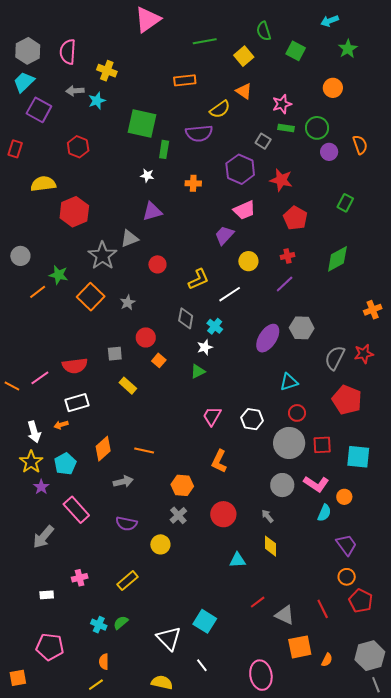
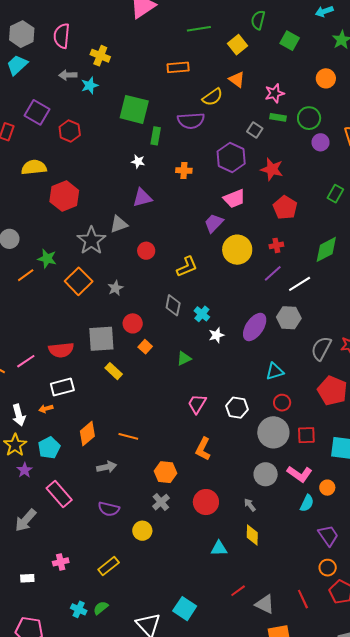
green semicircle: (264, 31) -> (258, 20), turned 30
purple square: (39, 110) -> (37, 112), moved
yellow circle: (248, 261) -> (237, 250), size x1.5
white line: (230, 294) -> (300, 284), moved
white star: (205, 347) -> (216, 335), moved
gray square: (115, 354) -> (101, 339), size x1.8

